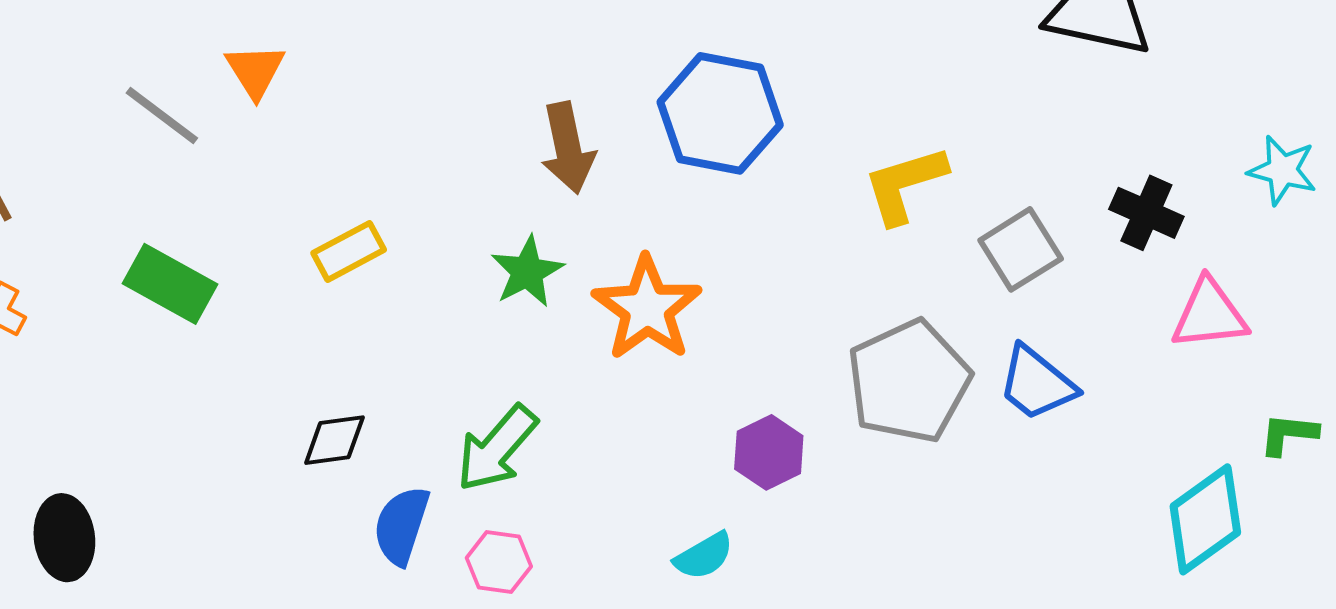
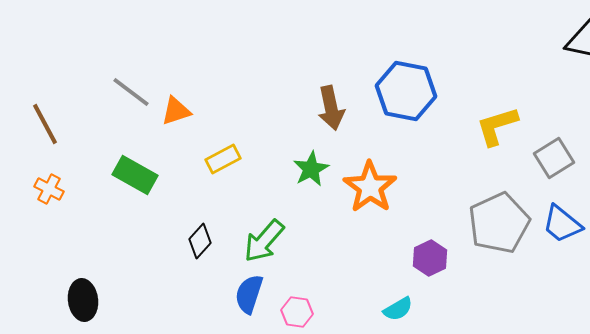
orange triangle: (255, 71) -> (176, 111), moved, turned 44
black diamond: (334, 440) -> (200, 241), moved, turned -40
green arrow: (497, 448) -> (264, 241), moved

